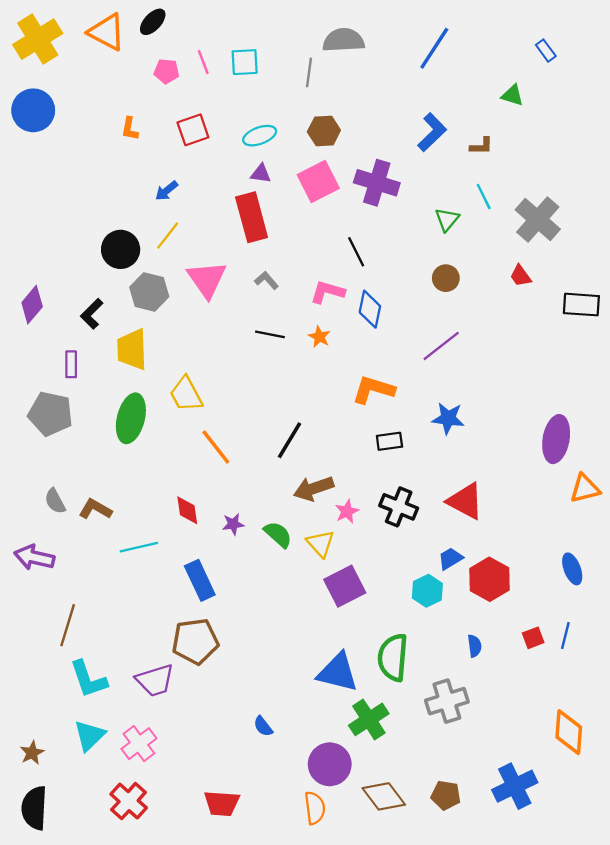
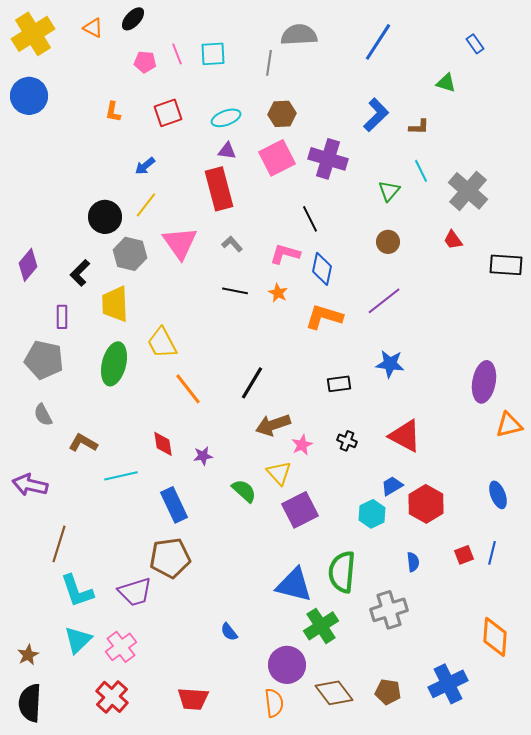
orange triangle: (107, 32) -> (93, 28), size x0.6
orange L-shape: (373, 390) -> (324, 317), moved
gray semicircle: (55, 501) -> (43, 415), moved
black cross: (399, 507) -> (347, 441), size x0.6
green semicircle: (278, 534) -> (244, 491), moved

